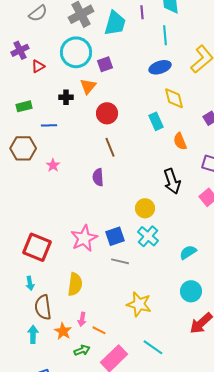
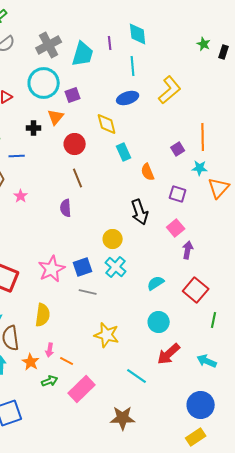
yellow diamond: (174, 98) -> (107, 124), moved
cyan line: (153, 347) -> (137, 376), moved

